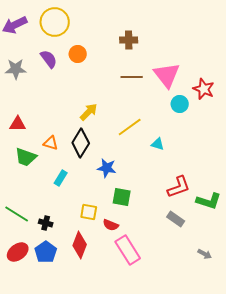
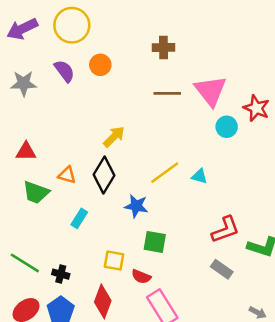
yellow line: (130, 127) -> (165, 173), moved

